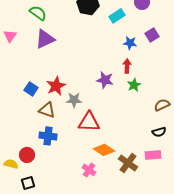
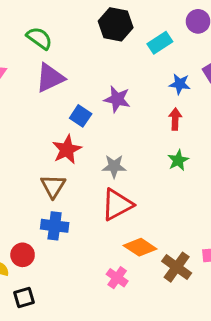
purple star: (105, 80) -> (117, 99), moved
green star: (134, 85) -> (178, 160), moved
blue square: (31, 89) -> (81, 116), moved
gray star: (74, 100) -> (114, 166), moved
brown triangle: (47, 110) -> (53, 186), turned 42
red triangle: (89, 122) -> (117, 204), turned -30

